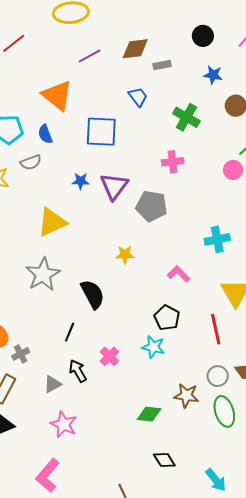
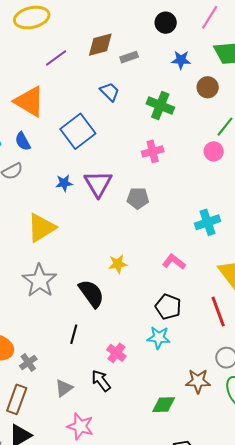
blue square: (101, 132) -> (78, 131), turned -32
gray pentagon: (152, 206) -> (138, 198), size x0.7
yellow star: (125, 255) -> (118, 264), moved
black arrow: (78, 371) -> (101, 381), moved

